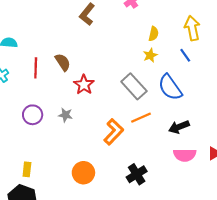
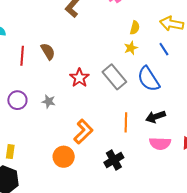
yellow arrow: (192, 28) -> (172, 24), turned -70
red star: (84, 85) -> (79, 78), moved
orange line: (141, 118) -> (126, 122), moved, turned -66
orange L-shape: (114, 132) -> (83, 132), moved

